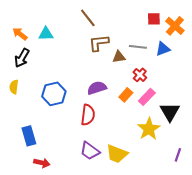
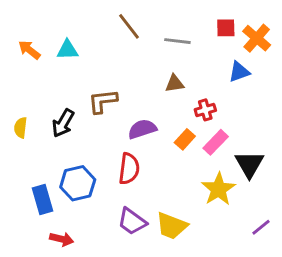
brown L-shape: (99, 43) -> (103, 101), moved
gray line: (138, 47) -> (177, 41), moved
black arrow: (22, 58) -> (63, 123), moved
red cross: (140, 75) -> (205, 110), turned 32
blue hexagon: (54, 94) -> (78, 183), moved
purple line: (178, 155) -> (261, 227), turned 32

